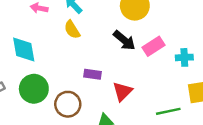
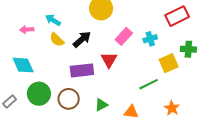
black arrow: (124, 40) -> (82, 39), moved, turned -66
purple rectangle: (93, 74) -> (82, 70), size x1.6
red triangle: (122, 91) -> (109, 60), moved

